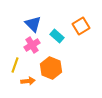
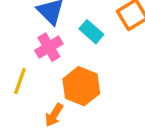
orange arrow: (28, 81) -> (54, 115), moved, turned 128

